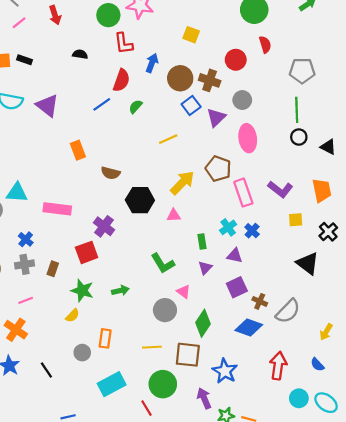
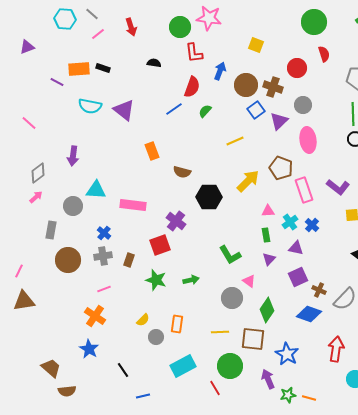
pink triangle: (174, 215) -> (268, 211), moved
yellow semicircle: (72, 316) -> (143, 320), moved
black line: (46, 370) -> (123, 370), moved

